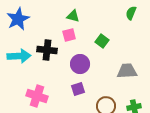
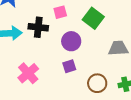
green square: (102, 41) -> (93, 18), size x1.5
pink cross: (37, 96) -> (28, 73), turned 30

